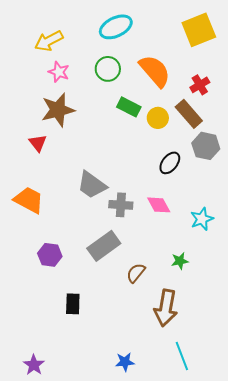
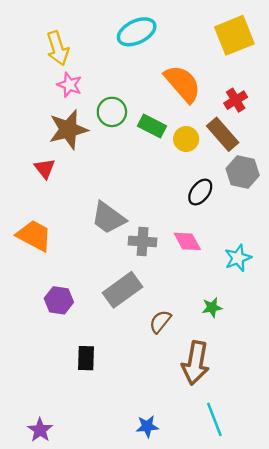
yellow arrow: (49, 41) -> (58, 48), turned -80
green circle: (108, 69) -> (112, 112), moved

